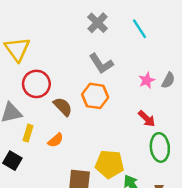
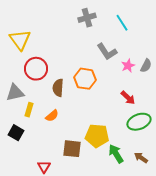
gray cross: (98, 23) -> (87, 18), turned 30
gray L-shape: (101, 64) -> (107, 52), moved
brown semicircle: (63, 107) -> (58, 88), turned -132
green ellipse: (160, 147) -> (139, 122), turned 75

